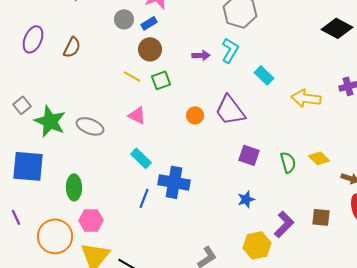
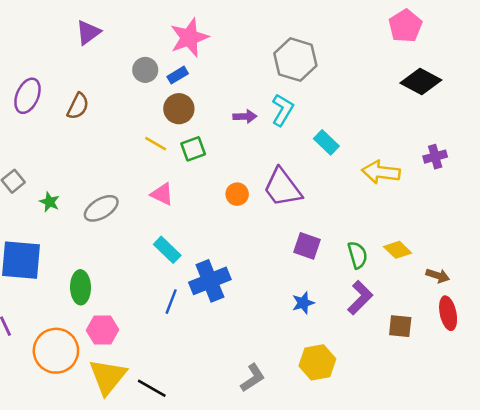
green star: (50, 121) -> (49, 202), size x0.5
gray ellipse: (90, 126) -> (101, 208), turned -52
blue cross: (174, 182) -> (210, 281), turned -32
purple L-shape: (284, 224) -> (360, 298), moved

